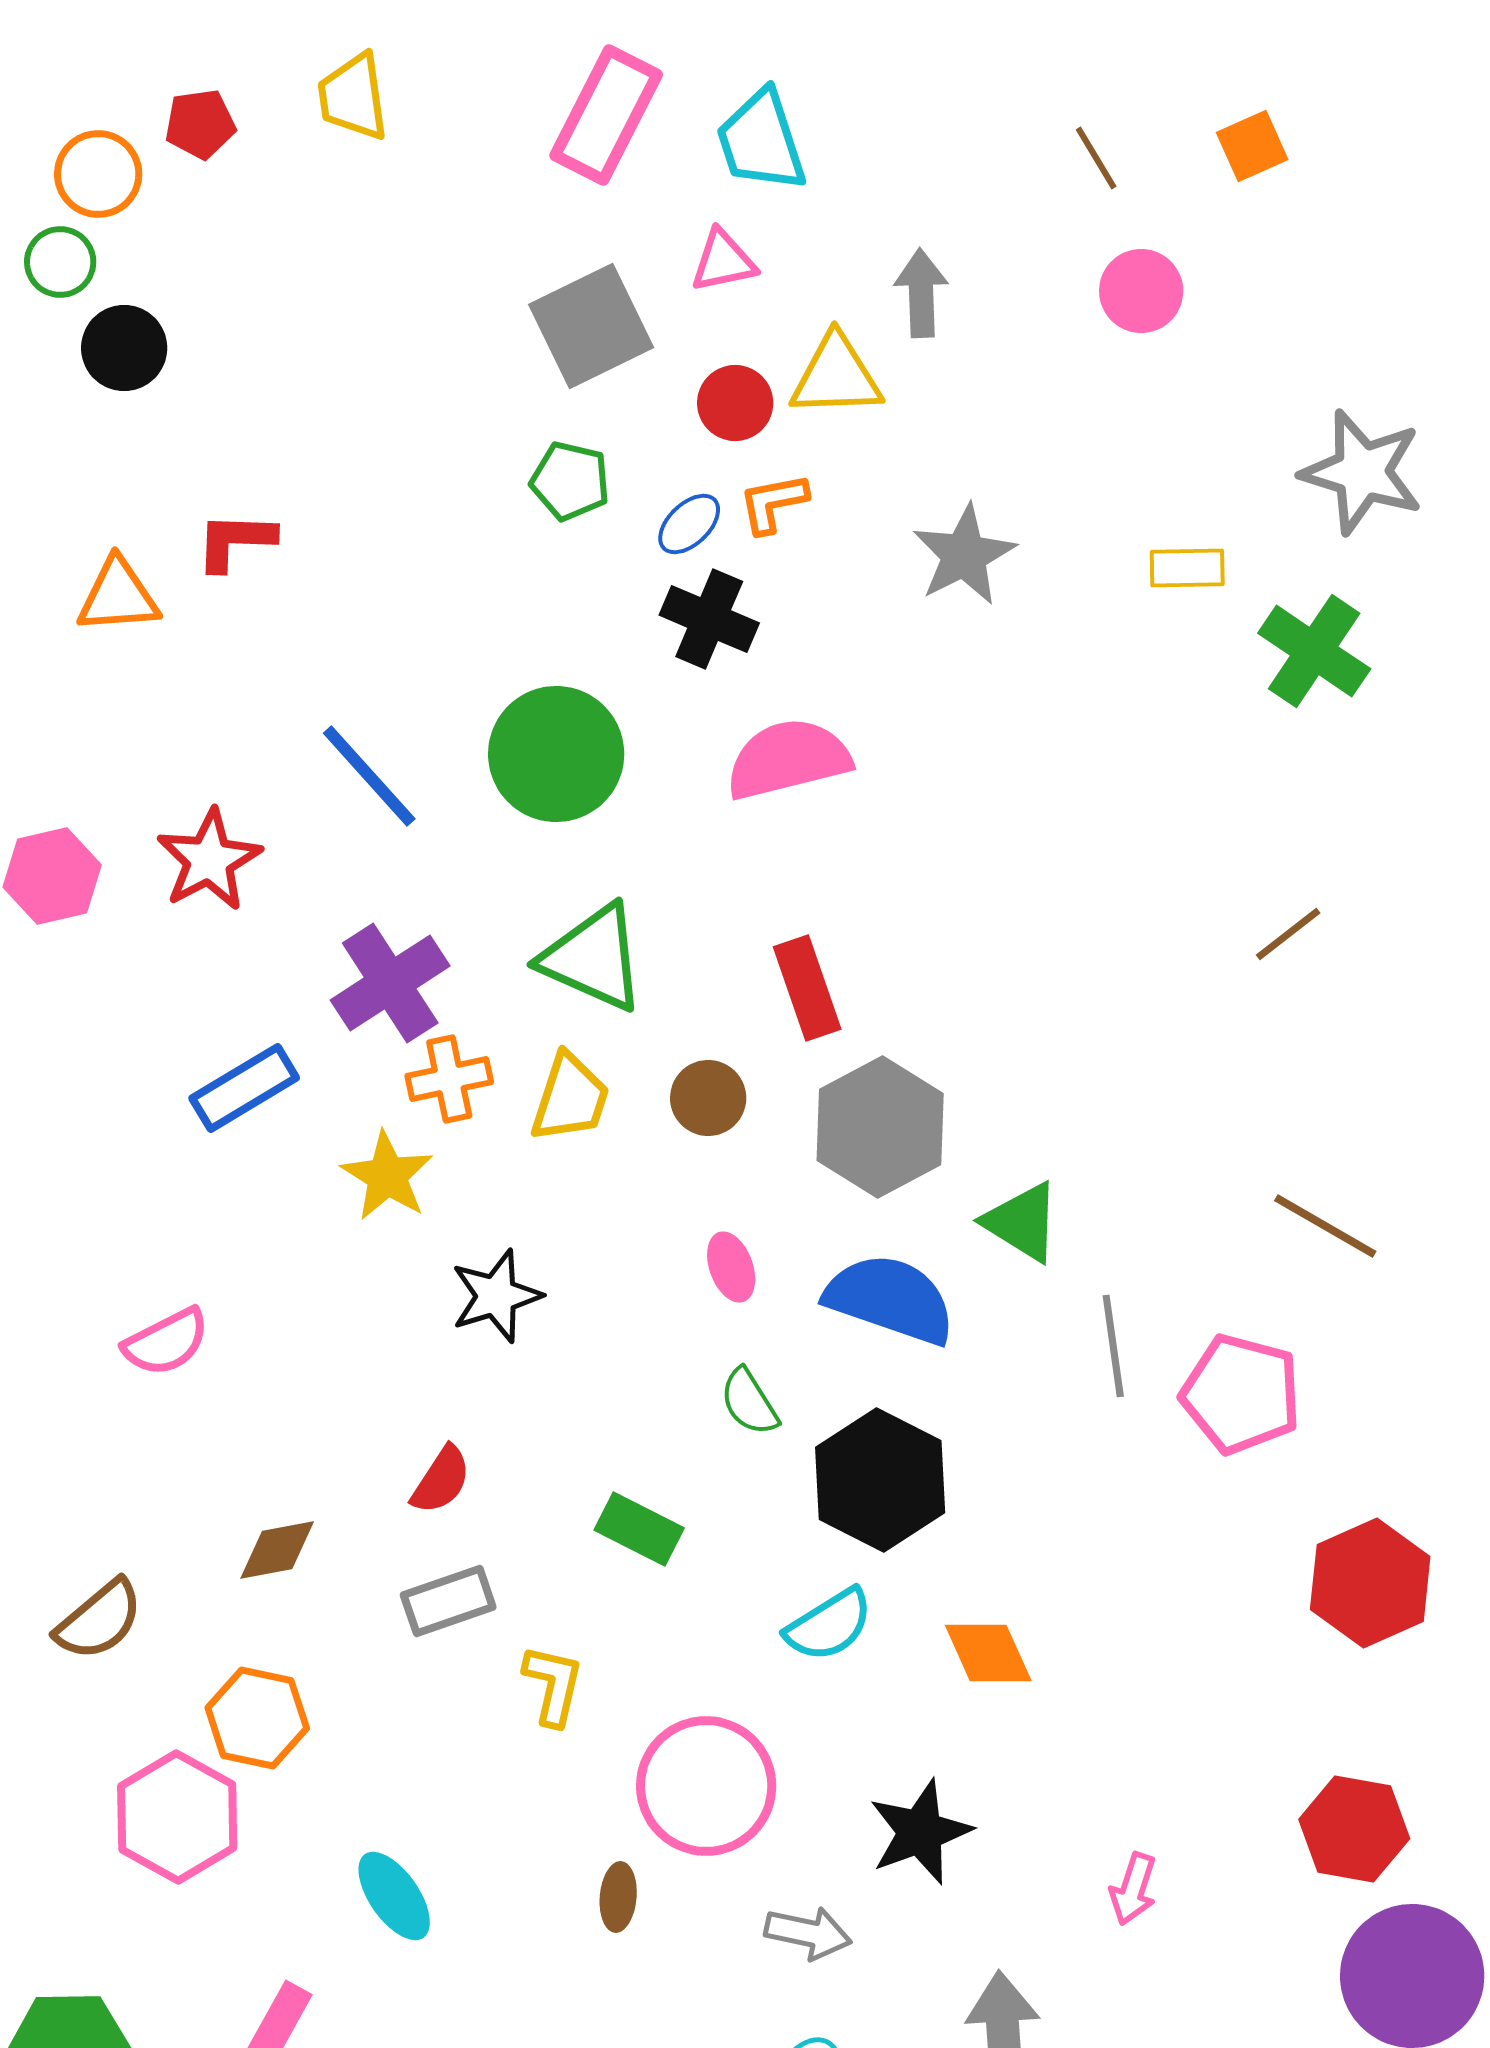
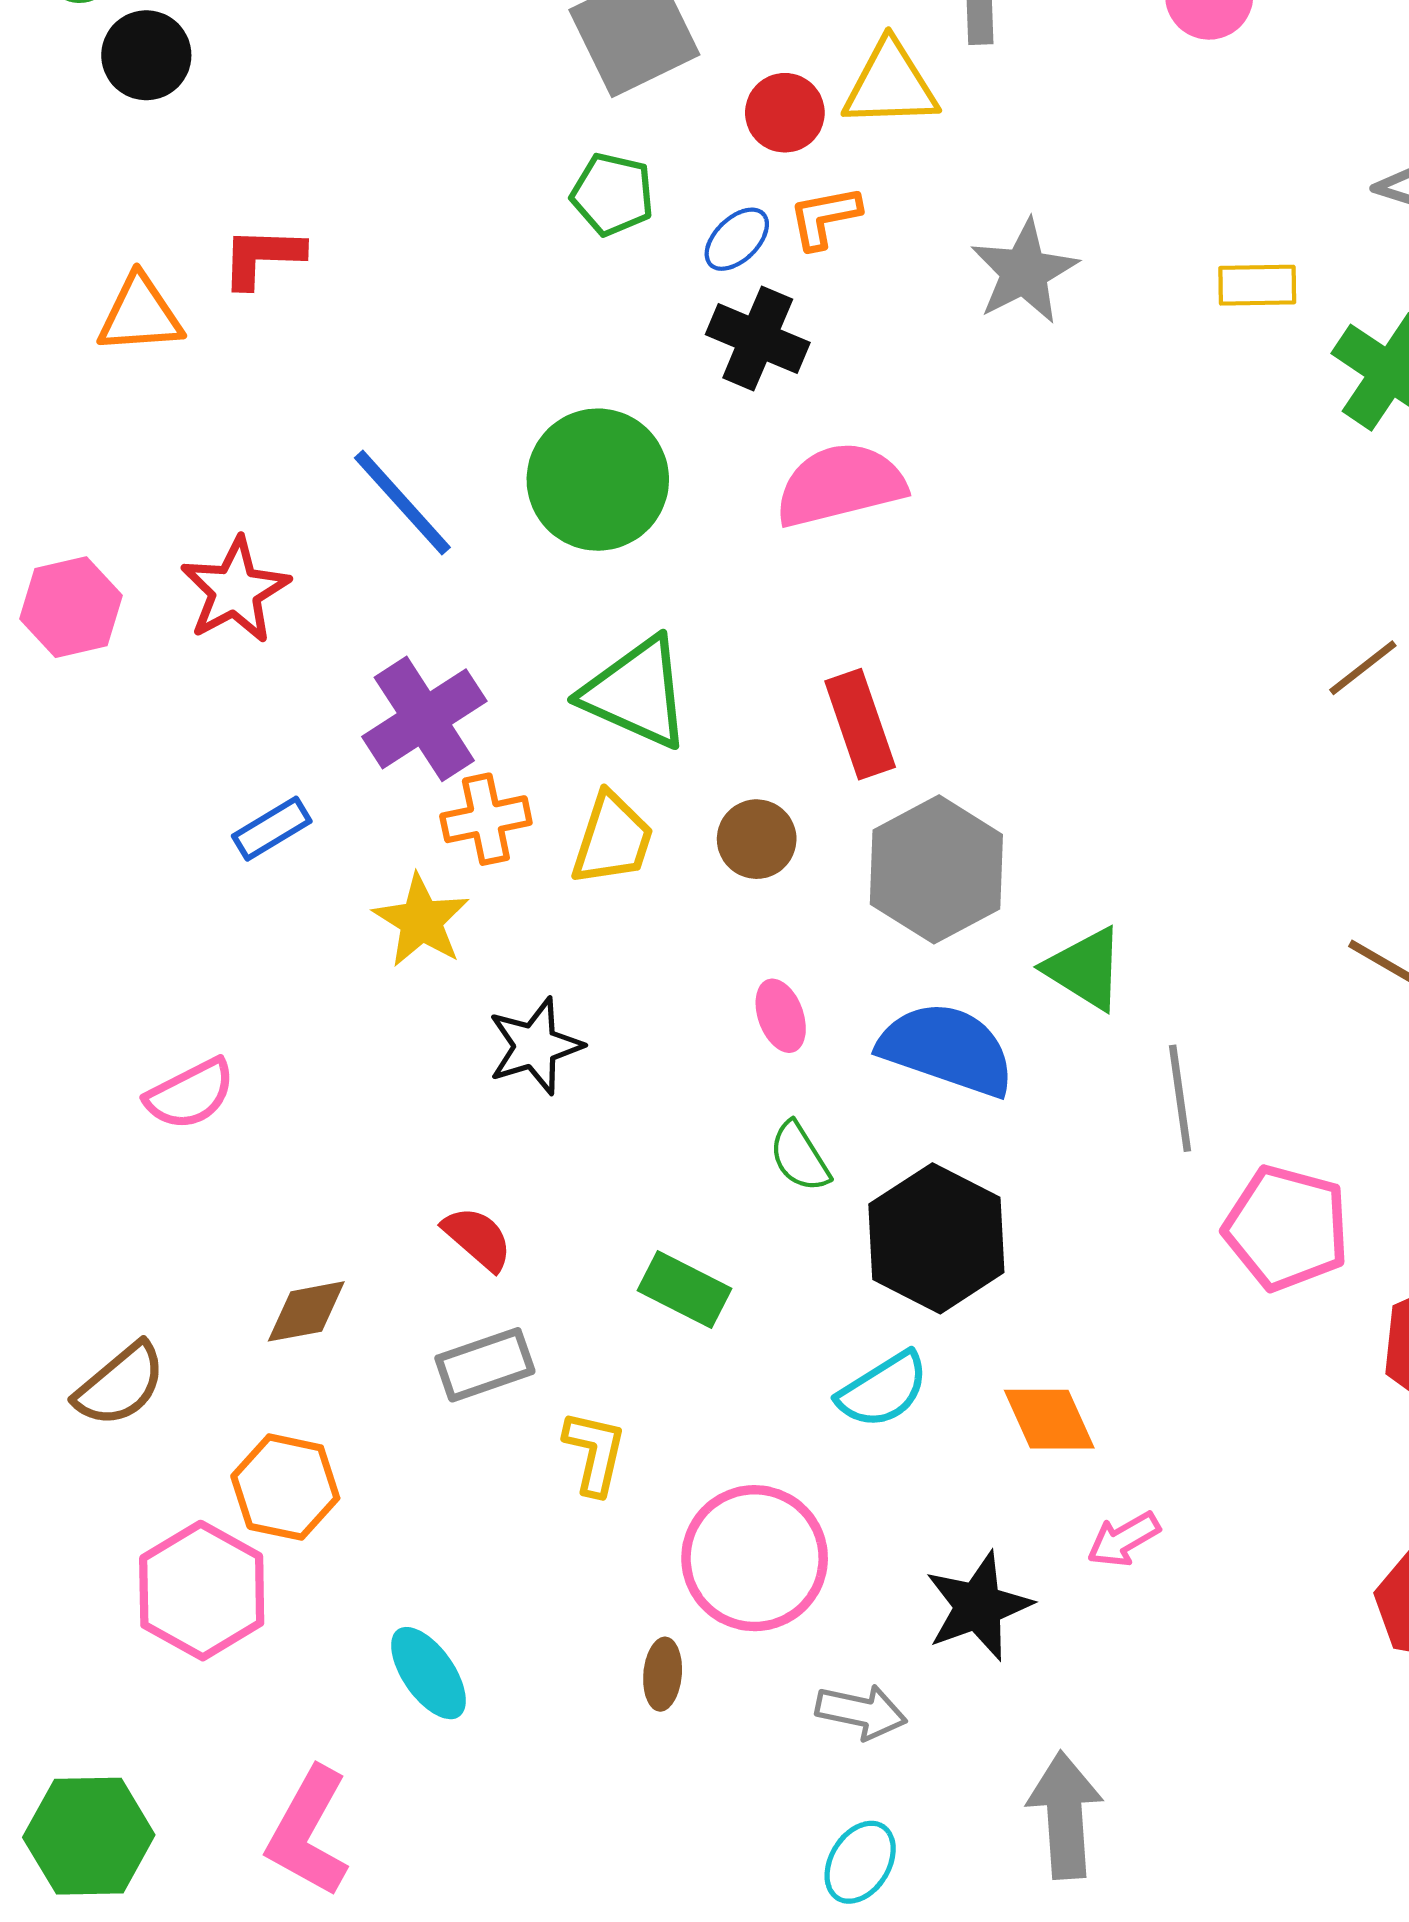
blue rectangle: (244, 1088) -> (272, 829), size x0.7
pink pentagon: (1241, 1394) -> (1287, 1228), moved
red semicircle: (441, 1480) -> (478, 1238), turned -82
pink arrow: (1133, 1889) -> (1123, 1539), moved, turned 42

